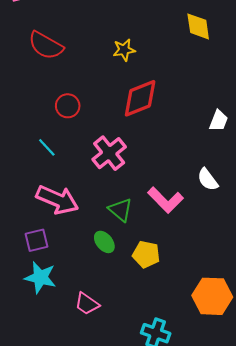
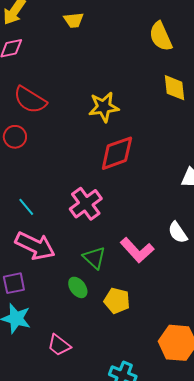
yellow star: (124, 50) -> (104, 107), size x1.4
red circle: (68, 106) -> (15, 137), moved
cyan line: (47, 147) -> (26, 207), moved

